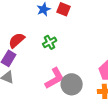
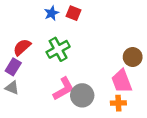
green cross: (50, 42) -> (58, 49), size x1.5

